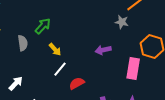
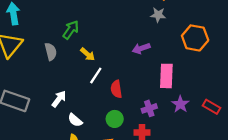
pink rectangle: (133, 68) -> (166, 76), moved
white arrow: (16, 83) -> (59, 99), moved
red semicircle: (77, 83) -> (116, 89), turned -63

